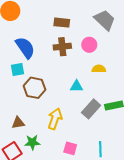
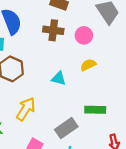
yellow semicircle: (99, 69) -> (88, 65), turned -40
gray rectangle: (91, 109) -> (66, 128), moved

